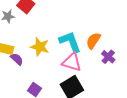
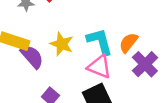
purple cross: (108, 57) -> (145, 64), size x1.5
purple semicircle: (17, 59) -> (32, 57), size x1.5

